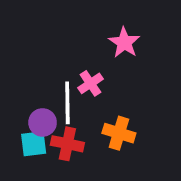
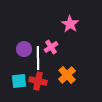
purple circle: (43, 122) -> (24, 49), moved
orange cross: (119, 133) -> (67, 75), turned 30

